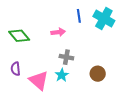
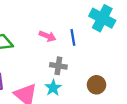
blue line: (79, 16) -> (73, 37), moved
pink arrow: (58, 32) -> (47, 36), turned 32

